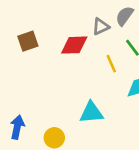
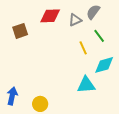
red diamond: (74, 45) -> (50, 16), moved
cyan triangle: (91, 113) -> (86, 85), moved

